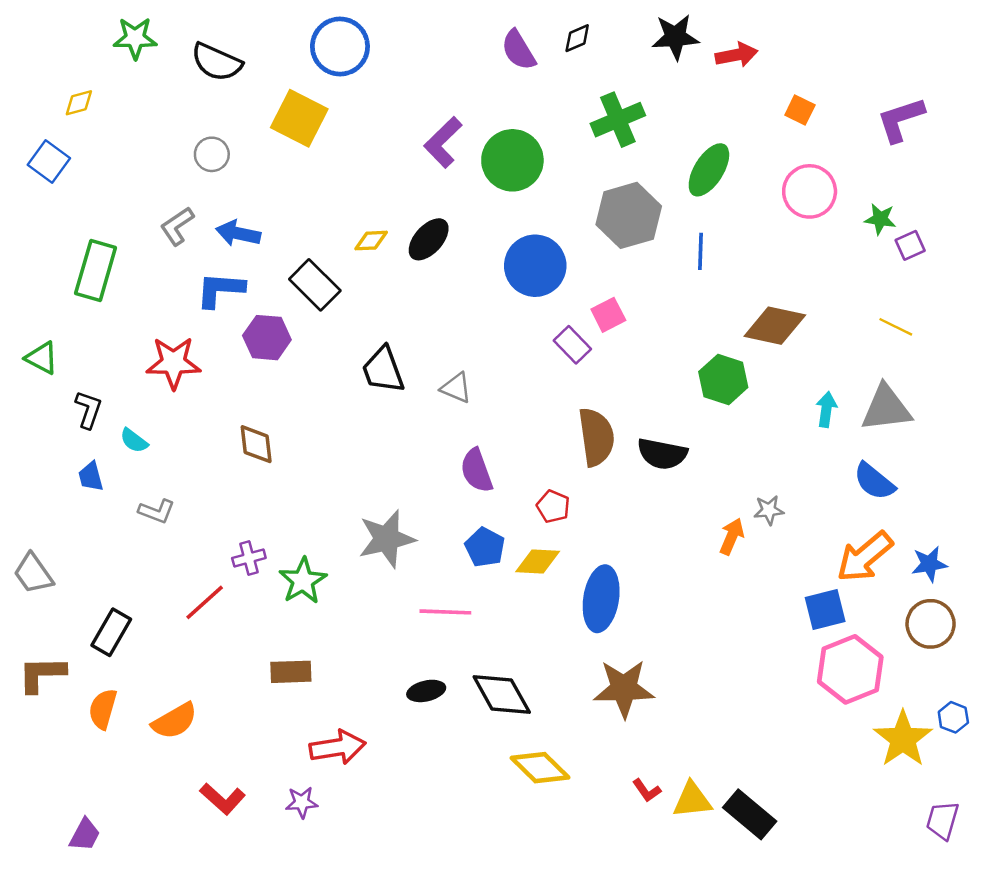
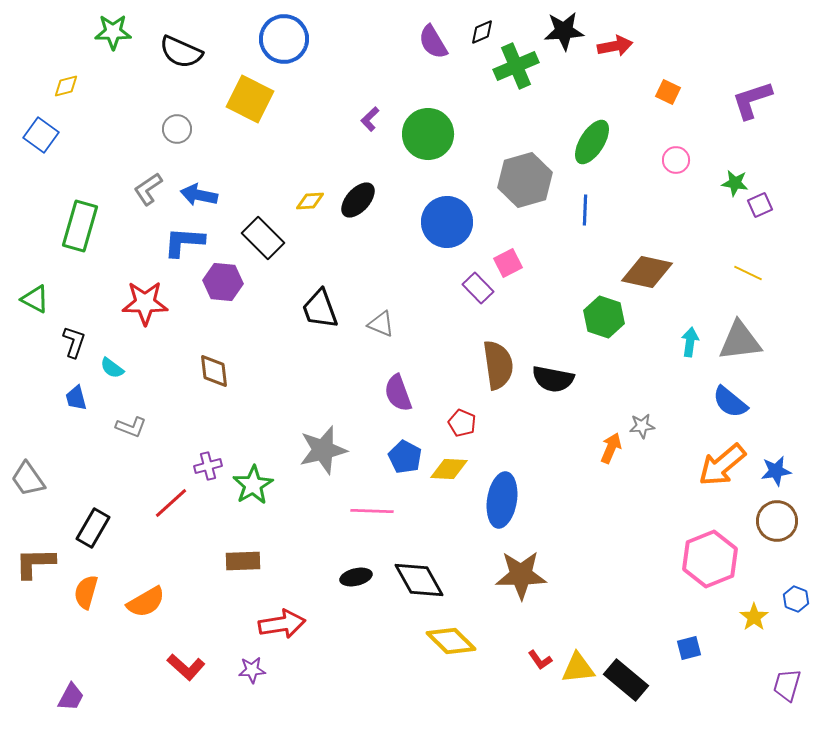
green cross: (618, 120) -> (516, 66), moved
purple L-shape: (443, 142) -> (370, 119), size x0.6
pink circle: (810, 191) -> (676, 160), size x0.6
blue square: (825, 610) -> (689, 648), moved, size x0.7
yellow star: (903, 739) -> (754, 617), size x0.6

